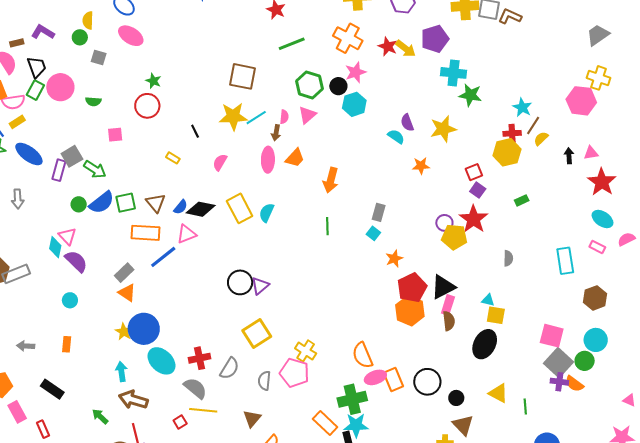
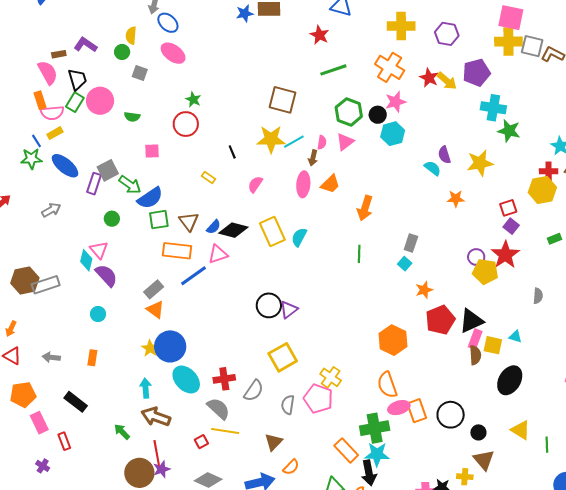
gray arrow: (18, 199) -> (51, 210), turned -120
blue semicircle: (102, 202) -> (150, 198), moved
orange hexagon: (410, 311) -> (393, 340), moved
yellow square: (496, 315) -> (493, 345), moved

